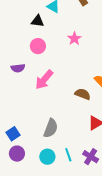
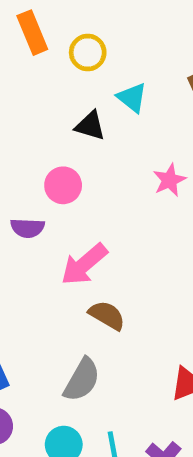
pink circle: (38, 46) -> (63, 185), moved
brown semicircle: (83, 94) -> (107, 315), moved

